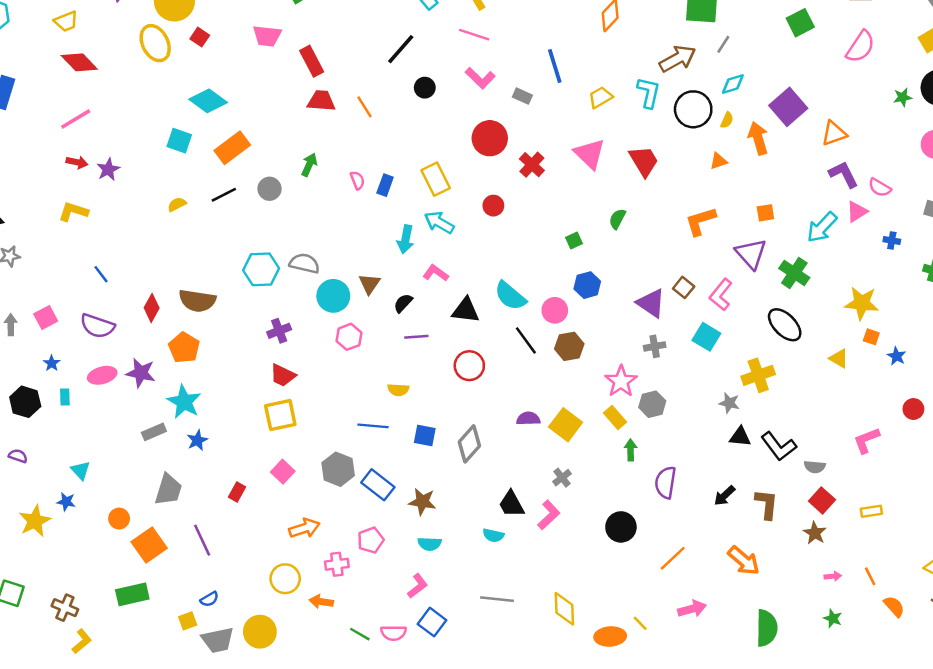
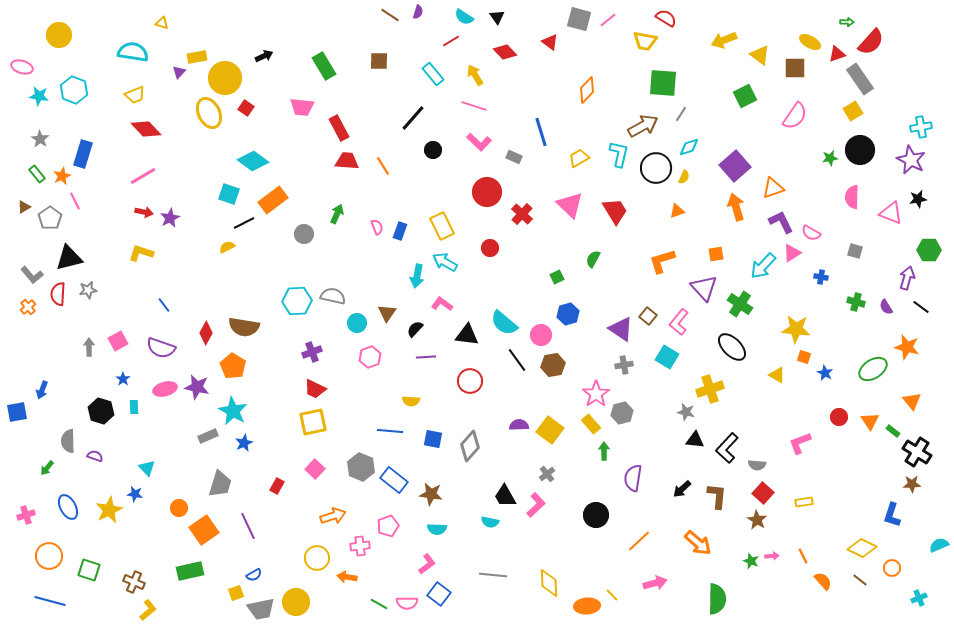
orange arrow: (758, 138) -> (736, 207), moved
black line: (224, 195) -> (244, 223), moved
cyan circle: (333, 296) -> (357, 323), size x0.7
black L-shape: (779, 446) -> (727, 448), turned 80
green star: (833, 618) -> (751, 561), moved

